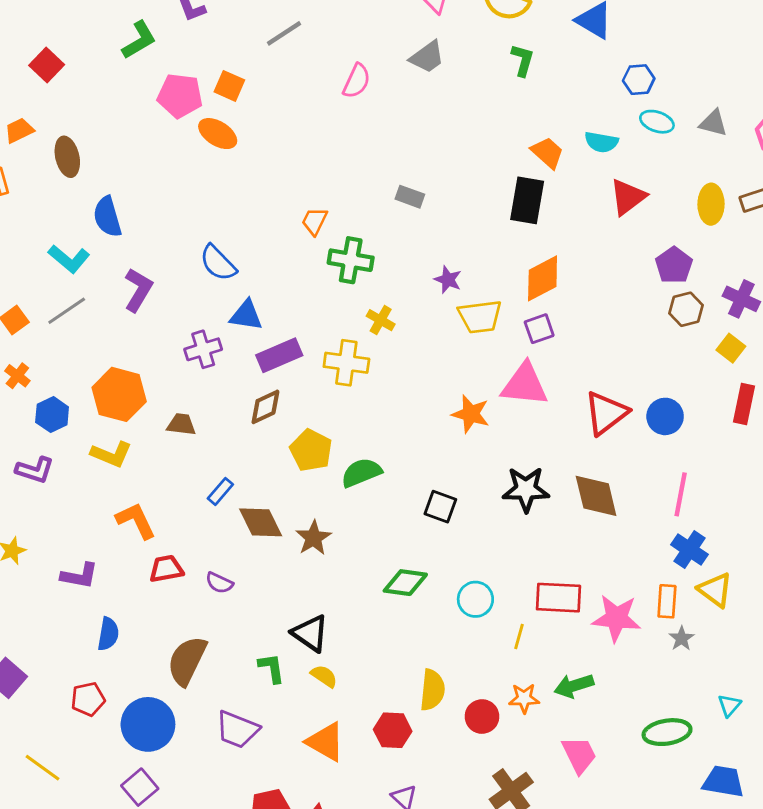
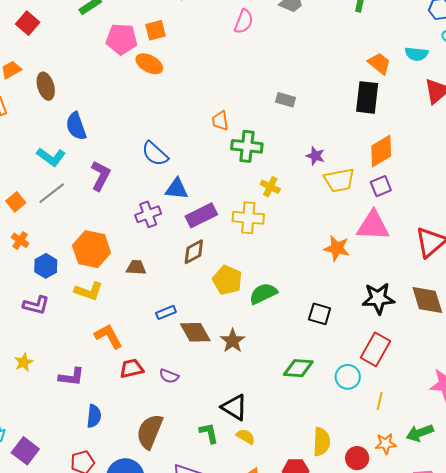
orange square: (229, 86) -> (155, 30), turned -35
orange trapezoid: (315, 221) -> (220, 121), turned -30
blue rectangle: (220, 491) -> (166, 312), turned 30
red rectangle: (559, 598) -> (375, 349), moved, turned -60

